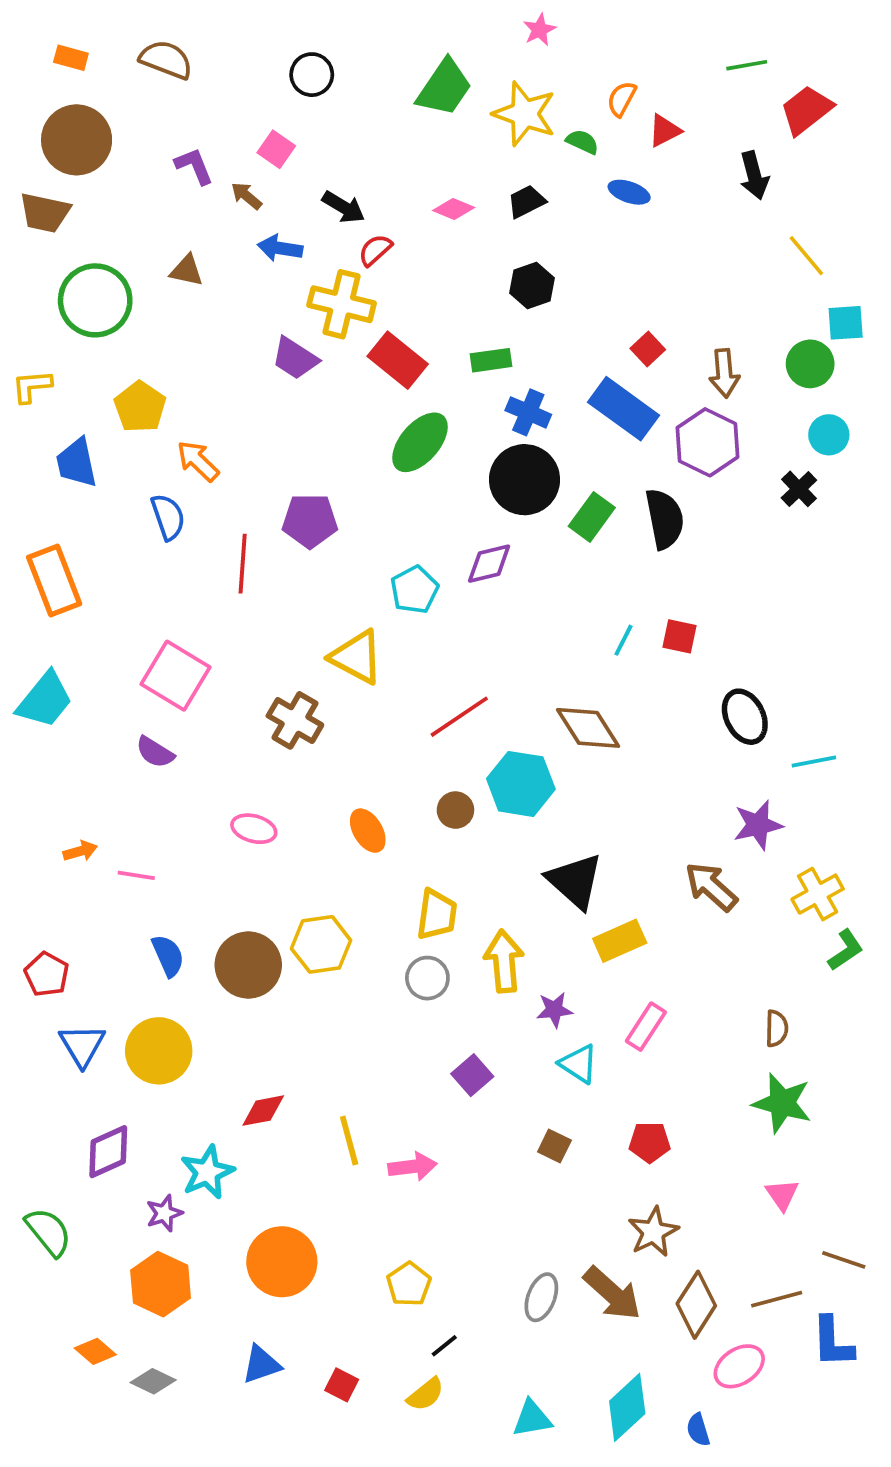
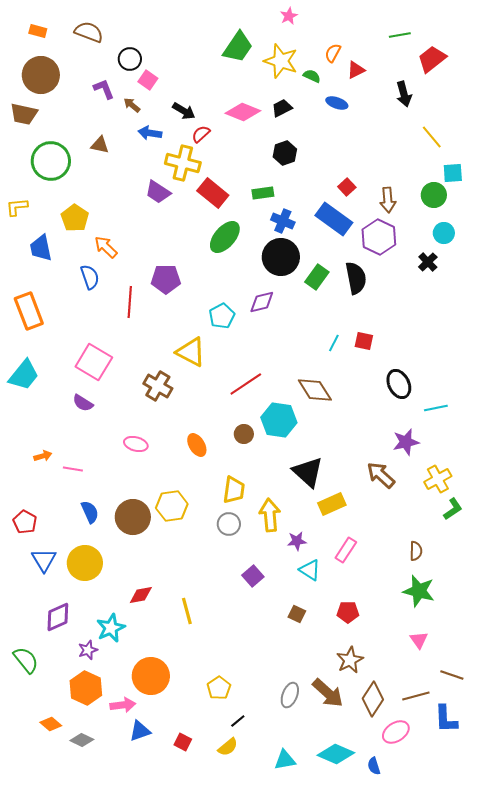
black circle: (312, 75) -> (130, 59), moved
pink diamond: (454, 209) -> (243, 112), size x1.6
pink arrow: (413, 1167) -> (123, 705), moved
cyan diamond: (627, 1407) -> (336, 754), turned 66

